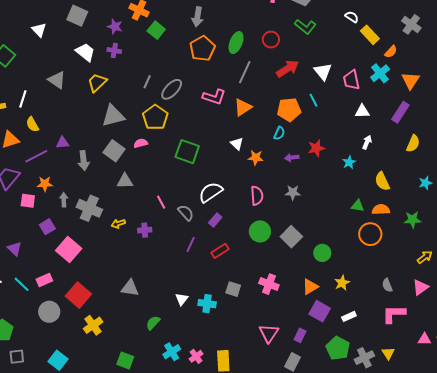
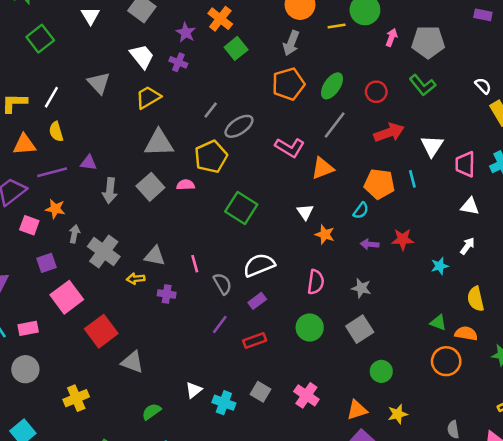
gray triangle: (125, 181) -> (155, 256), moved
gray square: (291, 237) -> (360, 329), moved
red square: (78, 295) -> (101, 331), moved

